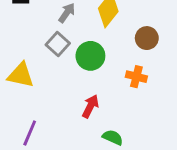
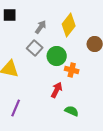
orange cross: (136, 77) -> (72, 70), moved

